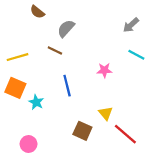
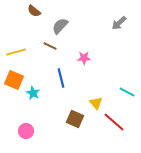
cyan line: (136, 55) -> (127, 92), moved
pink star: (104, 70) -> (84, 58), moved

